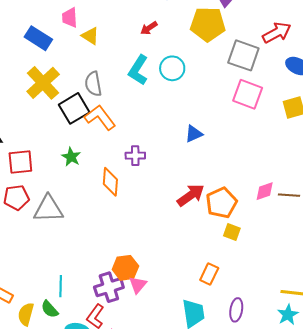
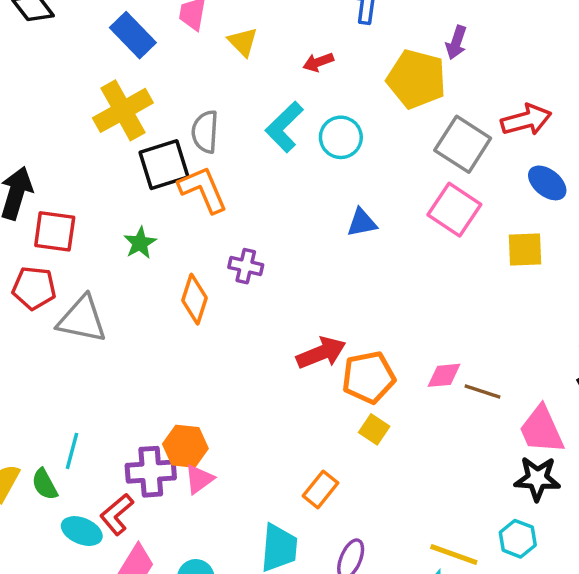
yellow triangle: (90, 36) -> (243, 42), moved
blue triangle: (194, 134) -> (362, 223), moved

